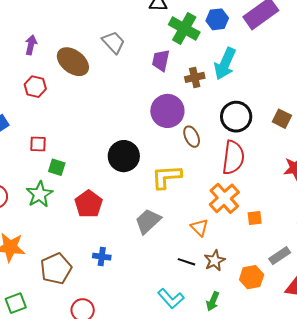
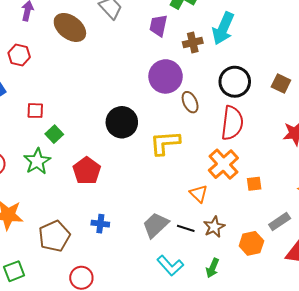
red hexagon: (35, 87) -> (19, 55), moved
green square: (57, 167) -> (54, 134), turned 30
gray trapezoid: (148, 221) -> (156, 225), moved

